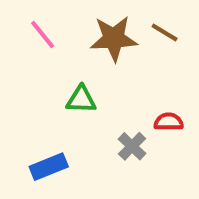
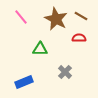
brown star: (114, 39) -> (56, 19), turned 30
red semicircle: (169, 122) -> (79, 38), moved

